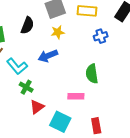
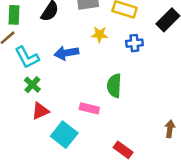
yellow star: (58, 32) -> (100, 34), moved
red rectangle: (96, 126) -> (123, 150), moved, turned -56

